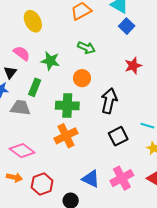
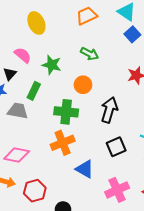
pink diamond: (22, 151) -> (17, 155), turned -30
blue triangle: (91, 179) -> (85, 169), moved

